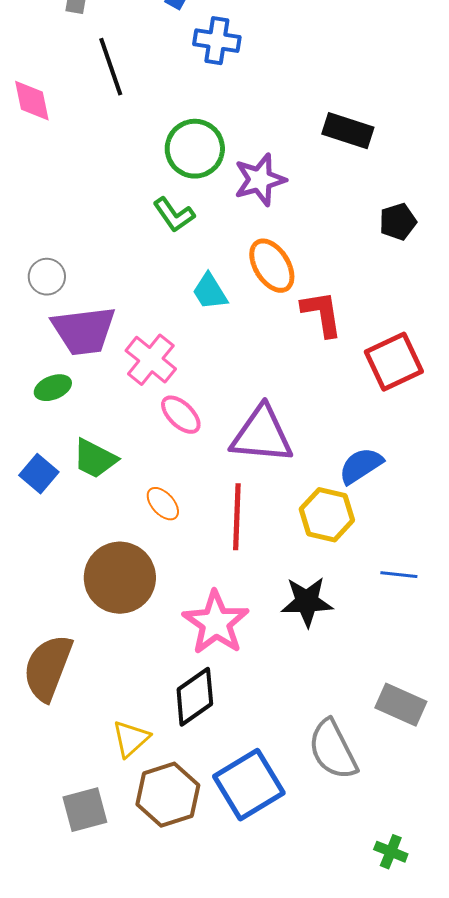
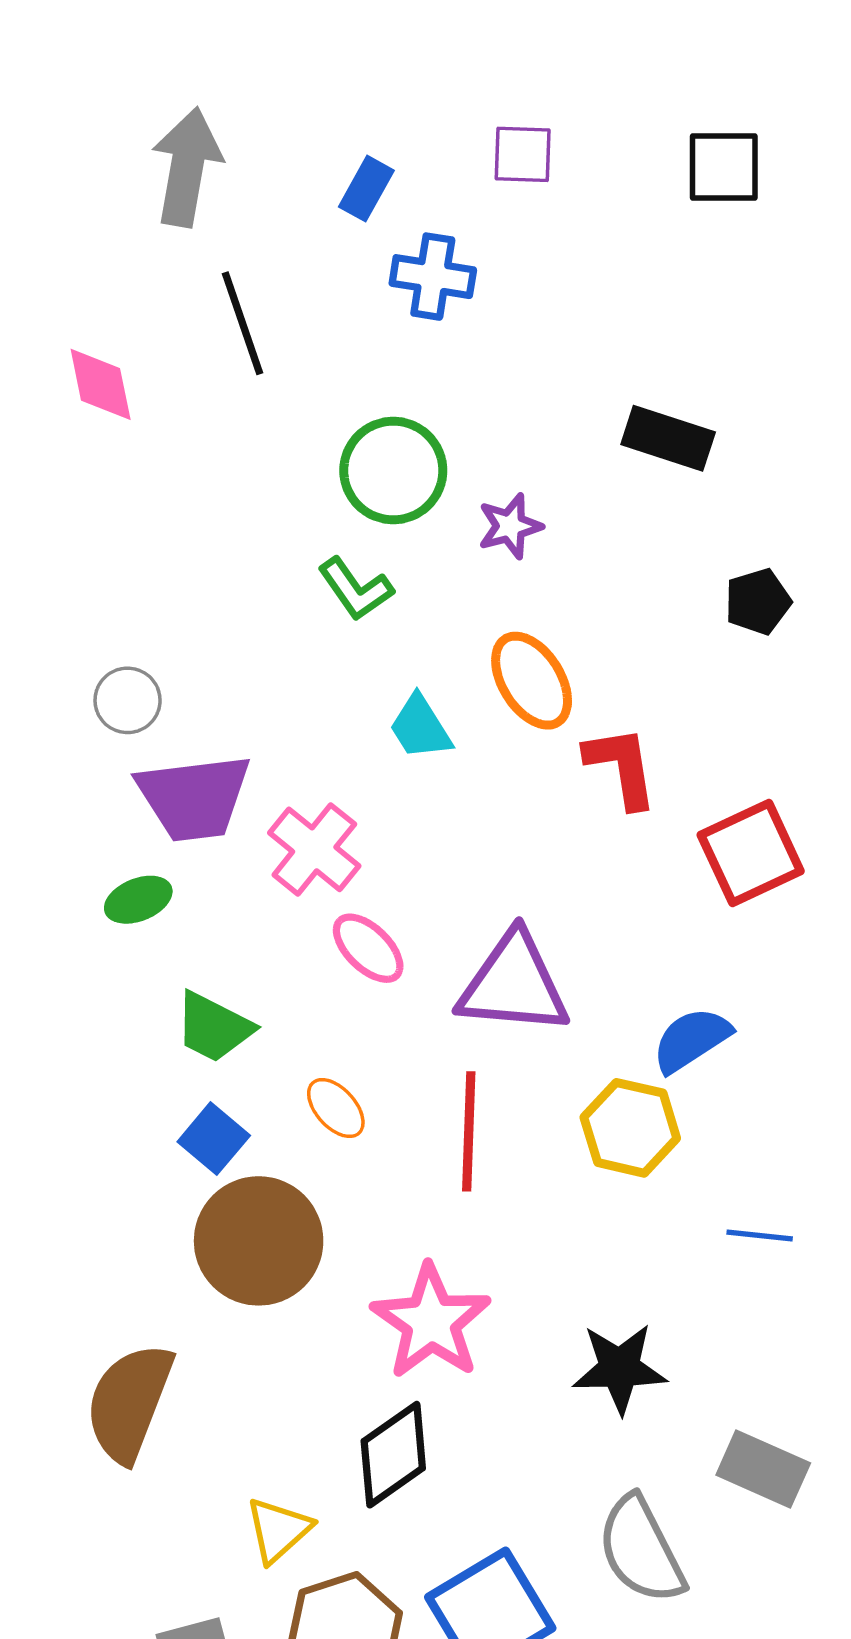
purple star: (260, 180) -> (510, 526), size x0.7
blue square: (39, 474) -> (214, 1139), moved
black star: (307, 602) -> (620, 1368), moved

